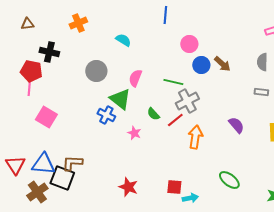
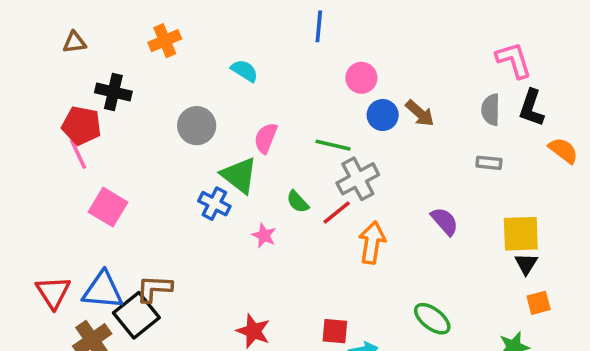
pink line: (29, 87) -> (78, 154), turned -30
black square: (62, 178) -> (136, 315), turned 30

